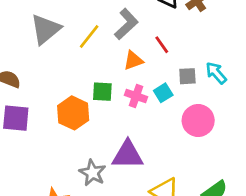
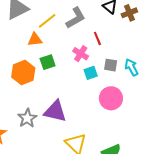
orange triangle: (133, 60) -> (35, 40), moved
green square: (102, 92) -> (48, 62), turned -35
pink cross: (136, 96) -> (81, 54), moved

